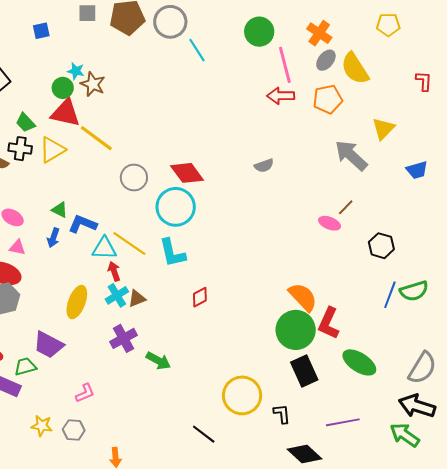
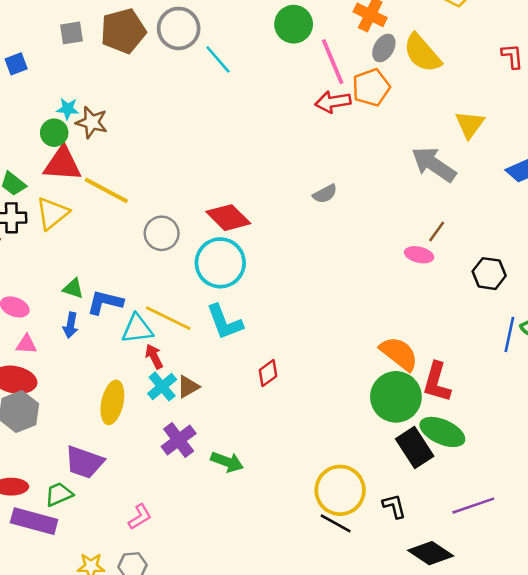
orange pentagon: (328, 99) -> (371, 87), moved
green ellipse: (359, 362) -> (442, 432), moved
black line: (204, 434) -> (336, 523), moved

